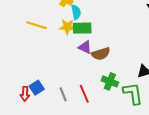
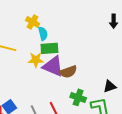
yellow star: (67, 27) -> (36, 60), moved
purple triangle: (85, 47) -> (53, 66), size x1.6

